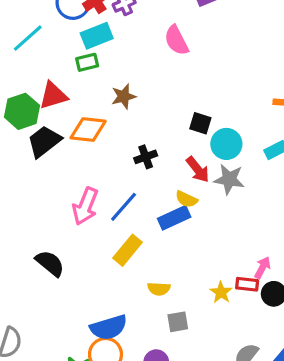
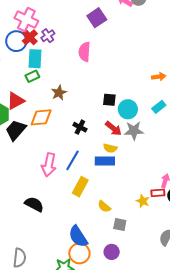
cyan rectangle: (97, 36) -> (35, 59), turned -54
pink semicircle: (176, 40) -> (84, 52), turned 42
black cross: (146, 157) -> (80, 127), turned -32
blue rectangle: (174, 218) -> (105, 161), turned 36
yellow semicircle: (159, 289) -> (104, 207), turned 48
gray square: (178, 322) -> (120, 225), turned 32
blue semicircle: (109, 327) -> (78, 236), turned 85

